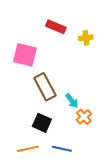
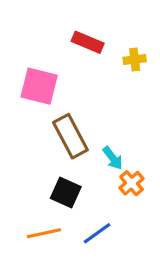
blue line: (62, 149) -> (97, 233), turned -48

